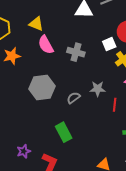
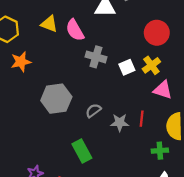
white square: (109, 44) -> (127, 67), moved
pink semicircle: (46, 45) -> (75, 30), moved
gray star: (98, 89) -> (120, 123), moved

